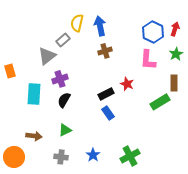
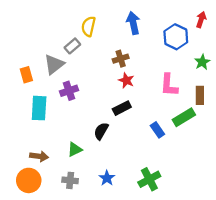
blue arrow: (100, 26) -> (133, 23), moved
red arrow: (175, 29) -> (201, 20), moved
pink L-shape: (148, 60) -> (169, 85), moved
orange rectangle: (10, 71) -> (26, 75), moved
red star: (127, 84) -> (126, 80), moved
black semicircle: (64, 100) -> (101, 131), moved
blue rectangle: (108, 113) -> (157, 130), moved
orange circle: (14, 157) -> (29, 180), moved

